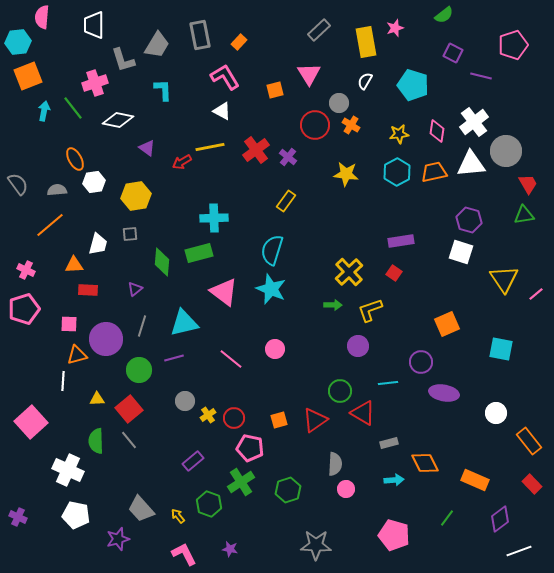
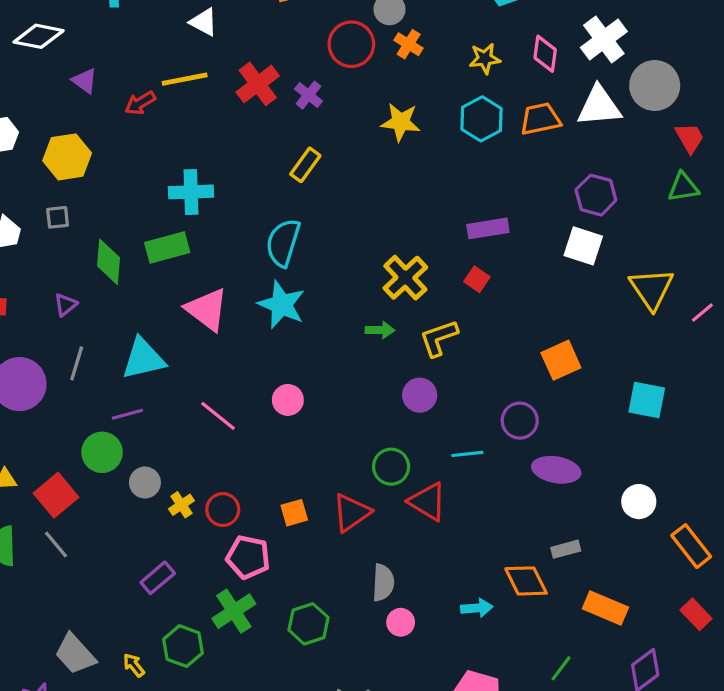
green circle: (139, 370) -> (102, 452), moved
gray rectangle: (389, 443) -> (566, 549), moved

